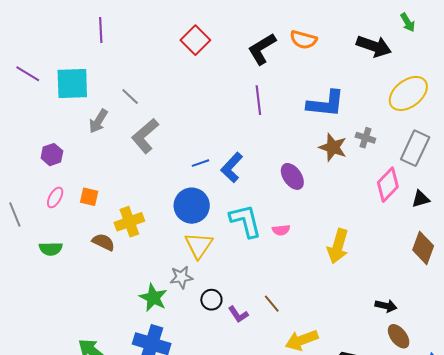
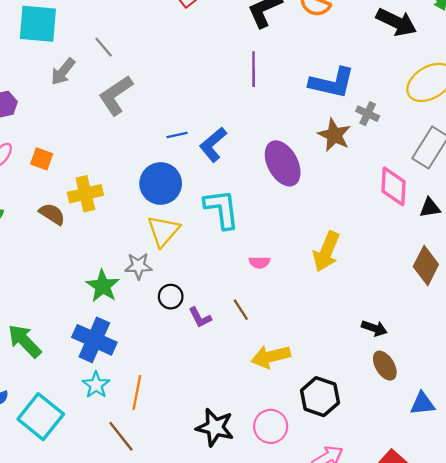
gray cross: (365, 138) -> (368, 114), moved
purple ellipse: (292, 176) -> (283, 163), size x1.4
pink diamond: (388, 185) -> (393, 186), turned -48
pink semicircle: (281, 230) -> (259, 262), moved

